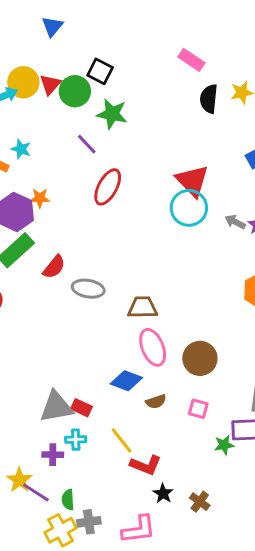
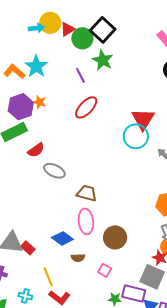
black square: (100, 71) -> (103, 30), size x1.4
cyan star: (21, 149) -> (36, 66), size x1.6
cyan cross: (76, 440) -> (25, 296), moved

